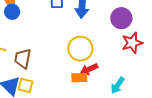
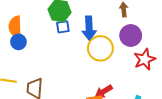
yellow circle: (80, 49) -> (100, 48), moved

